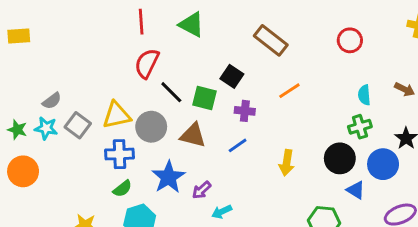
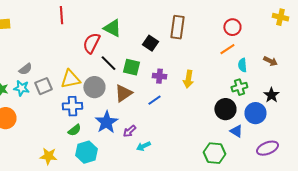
red line: (141, 22) -> (61, 15), moved
green triangle: (192, 24) -> (112, 28), moved
brown rectangle: (271, 40) -> (177, 27), turned 60
black square: (232, 76) -> (150, 43), moved
orange line: (289, 91) -> (227, 49), moved
gray square: (78, 125) -> (43, 86), turned 30
brown triangle: (193, 135) -> (123, 93), turned -48
yellow arrow: (287, 163) -> (188, 79), moved

